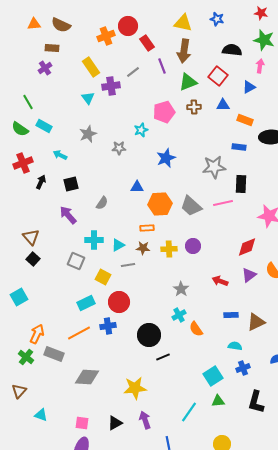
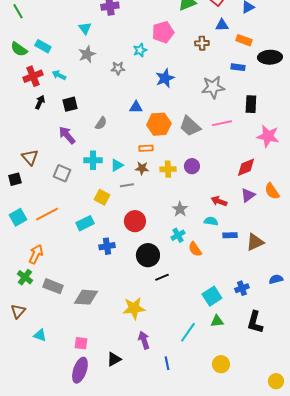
cyan triangle: (88, 98) -> (85, 28), moved
green line: (28, 102) -> (18, 11), moved
brown cross: (194, 107) -> (202, 43), moved
red cross: (23, 163) -> (33, 76), moved
black rectangle: (241, 184) -> (251, 104), moved
black square: (33, 259) -> (15, 179), moved, turned 32
gray square: (76, 261) -> (62, 173), moved
red circle: (119, 302) -> (135, 221), moved
orange line: (79, 333) -> (47, 214), moved
cyan semicircle: (235, 346) -> (211, 221), moved
gray rectangle: (54, 354) -> (53, 286), moved
black triangle: (115, 423) -> (114, 359), moved

